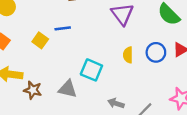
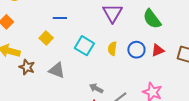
yellow square: (40, 40) -> (46, 38), moved
cyan square: (91, 70) -> (84, 46), moved

